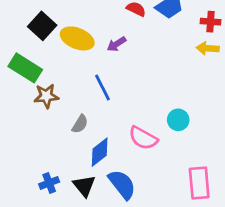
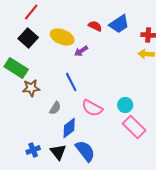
yellow ellipse: (77, 38) -> (62, 37), moved
pink semicircle: (143, 138) -> (92, 108), moved
pink rectangle: (199, 183) -> (134, 127), moved, turned -40

